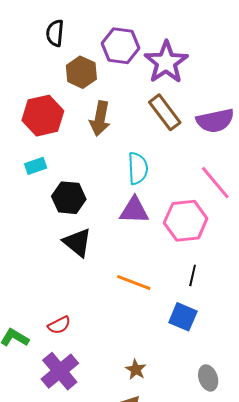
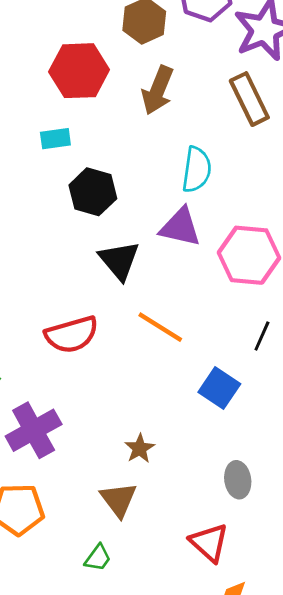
black triangle: (77, 242) -> (119, 260), moved
black line: (193, 275) -> (262, 336), moved
red semicircle: (59, 325) -> (72, 335), moved, size x1.6

